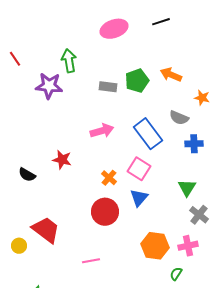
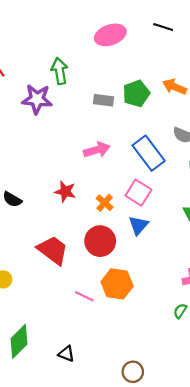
black line: (161, 22) -> (163, 27), turned 36
red star: (62, 160) -> (65, 192), moved
red trapezoid: (46, 230) -> (53, 250), moved
orange hexagon: (155, 246) -> (117, 284), moved
pink line: (91, 261) -> (84, 296), turned 36

